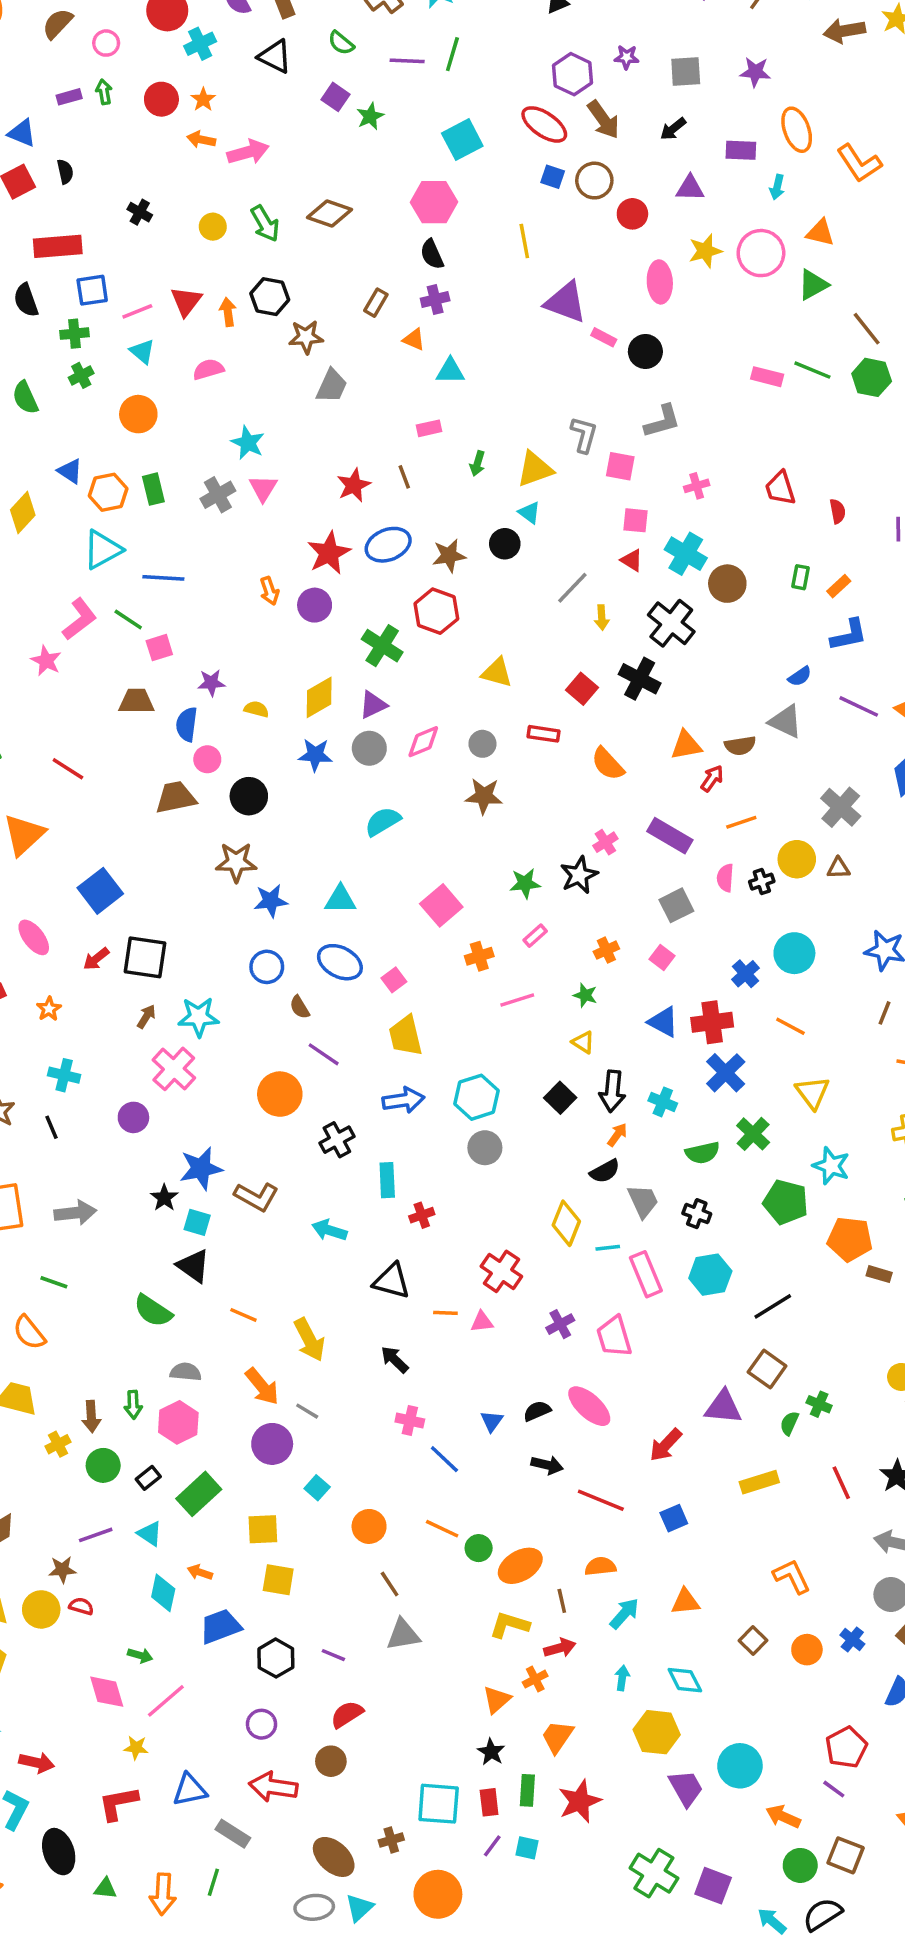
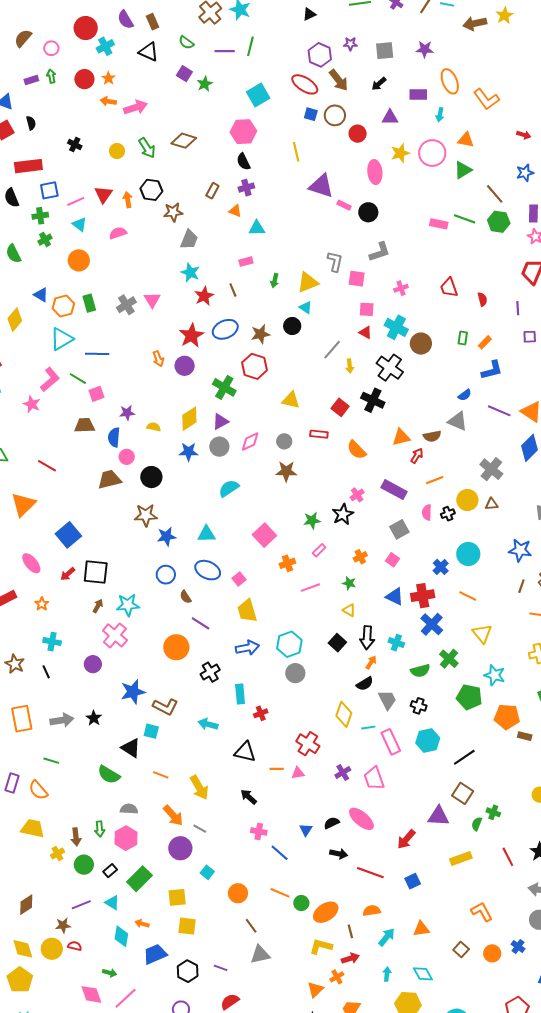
cyan star: (248, 443) -> (190, 273), moved
black star: (164, 1198) -> (94, 718), moved
cyan square: (197, 1222) -> (151, 731), moved

